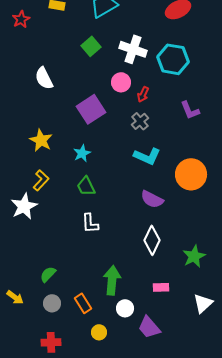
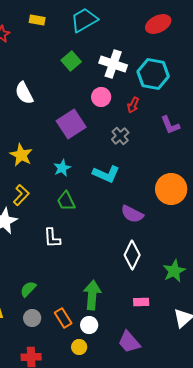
red arrow: (143, 94) -> (133, 105), moved
cyan L-shape: (147, 156) -> (106, 174), moved
white L-shape: (90, 223) -> (52, 238), moved
white circle: (125, 308) -> (89, 325), moved

